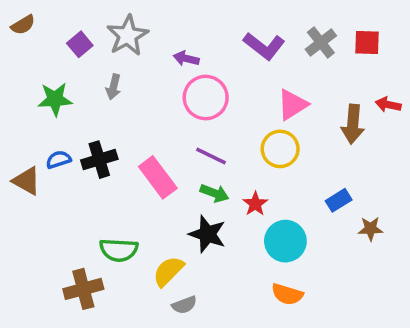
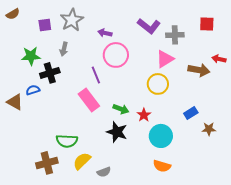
gray cross: (321, 43) -> (175, 35), moved, turned 36
purple square: (80, 44) -> (45, 25), turned 32
brown arrow: (353, 124) -> (199, 70), turned -85
purple line: (211, 156) -> (96, 75), moved, turned 42
black cross: (99, 160) -> (50, 73), moved
yellow semicircle: (168, 271) -> (82, 161), moved

